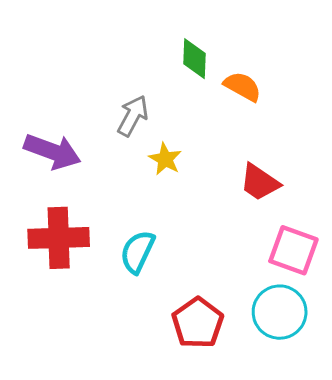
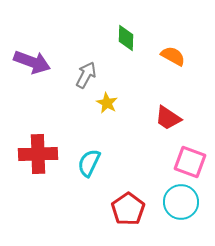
orange semicircle: (242, 86) -> (173, 56), moved
purple arrow: (52, 151) -> (32, 62), moved

